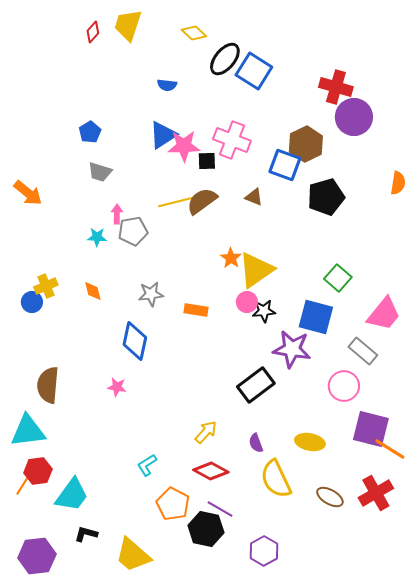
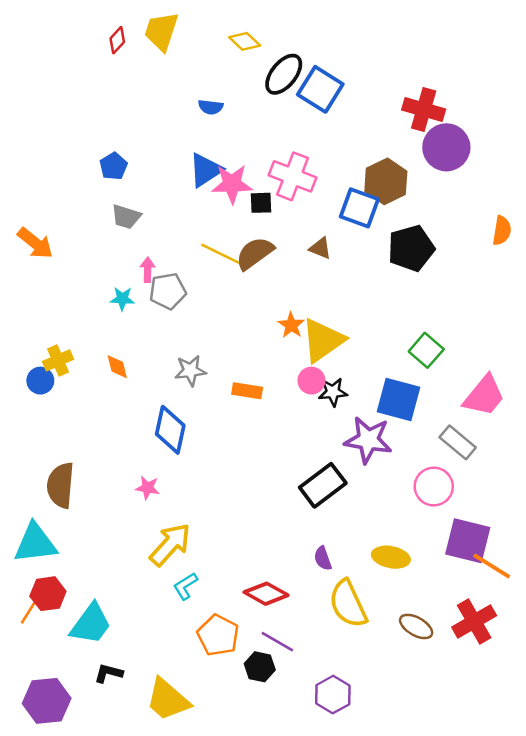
yellow line: (176, 202) -> (222, 255), turned 40
yellow arrow: (206, 432) -> (170, 545), moved, size x1.5
black hexagon: (206, 529) -> (260, 667), size x0.7

